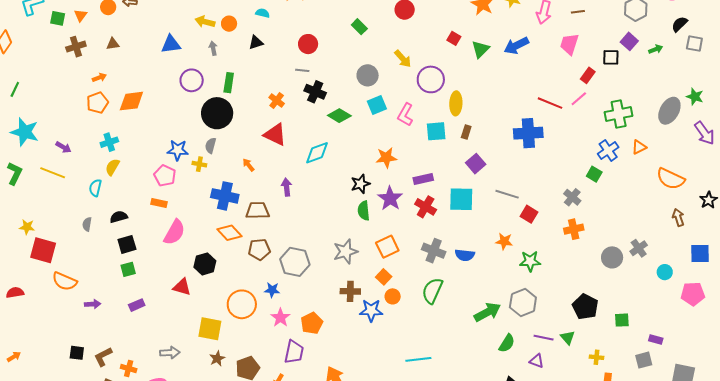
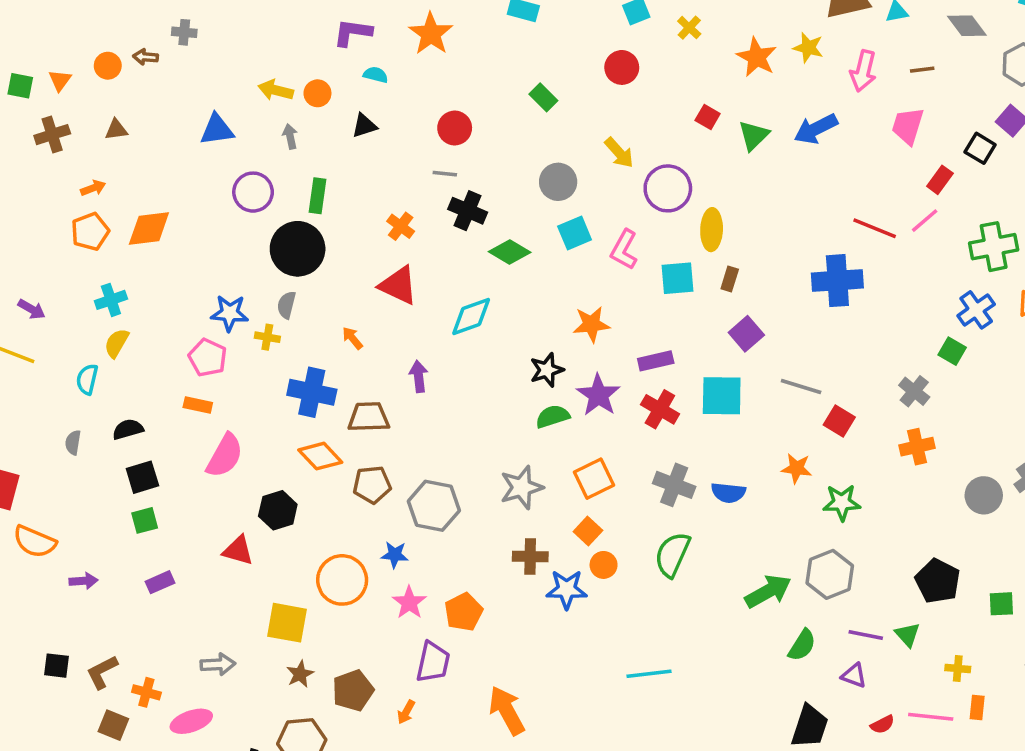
black square: (611, 57) -> (980, 148), turned 30
green semicircle: (364, 211) -> (553, 416), turned 78

